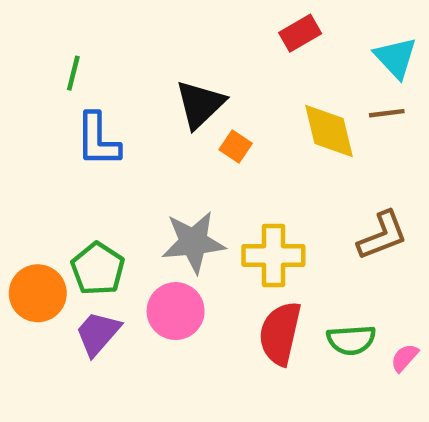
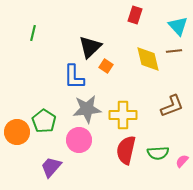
red rectangle: (300, 33) -> (135, 15), turned -42
blue L-shape: (98, 140) -> (74, 77), moved
purple trapezoid: (98, 333) -> (51, 167), moved

